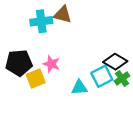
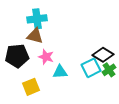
brown triangle: (63, 15) -> (35, 36), moved
yellow square: (36, 78) -> (31, 87), moved
cyan triangle: (79, 87) -> (60, 72), moved

